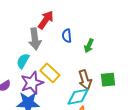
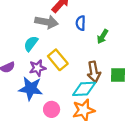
gray arrow: (35, 39) -> (47, 22), turned -80
purple star: (32, 83) -> (37, 68), size x0.7

